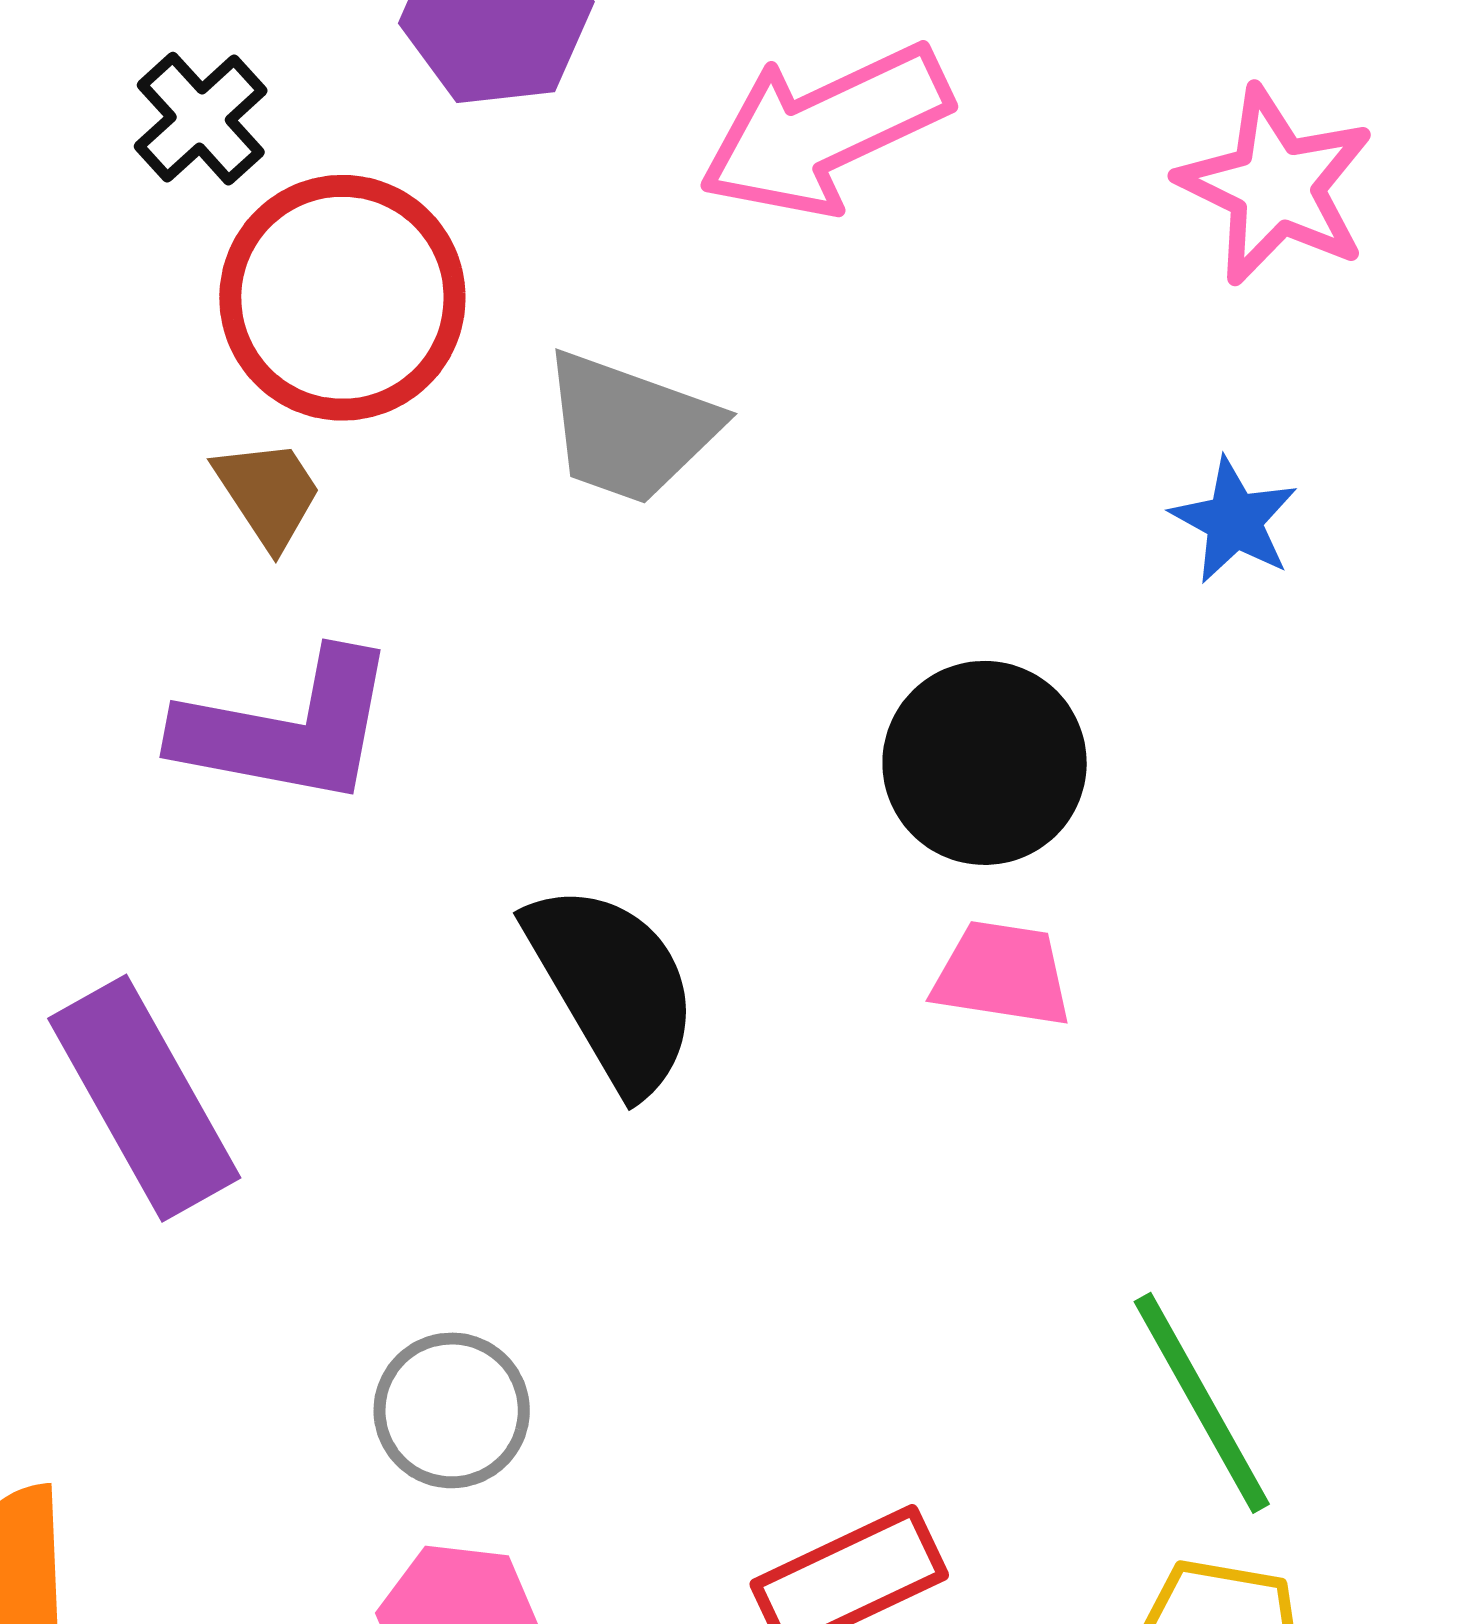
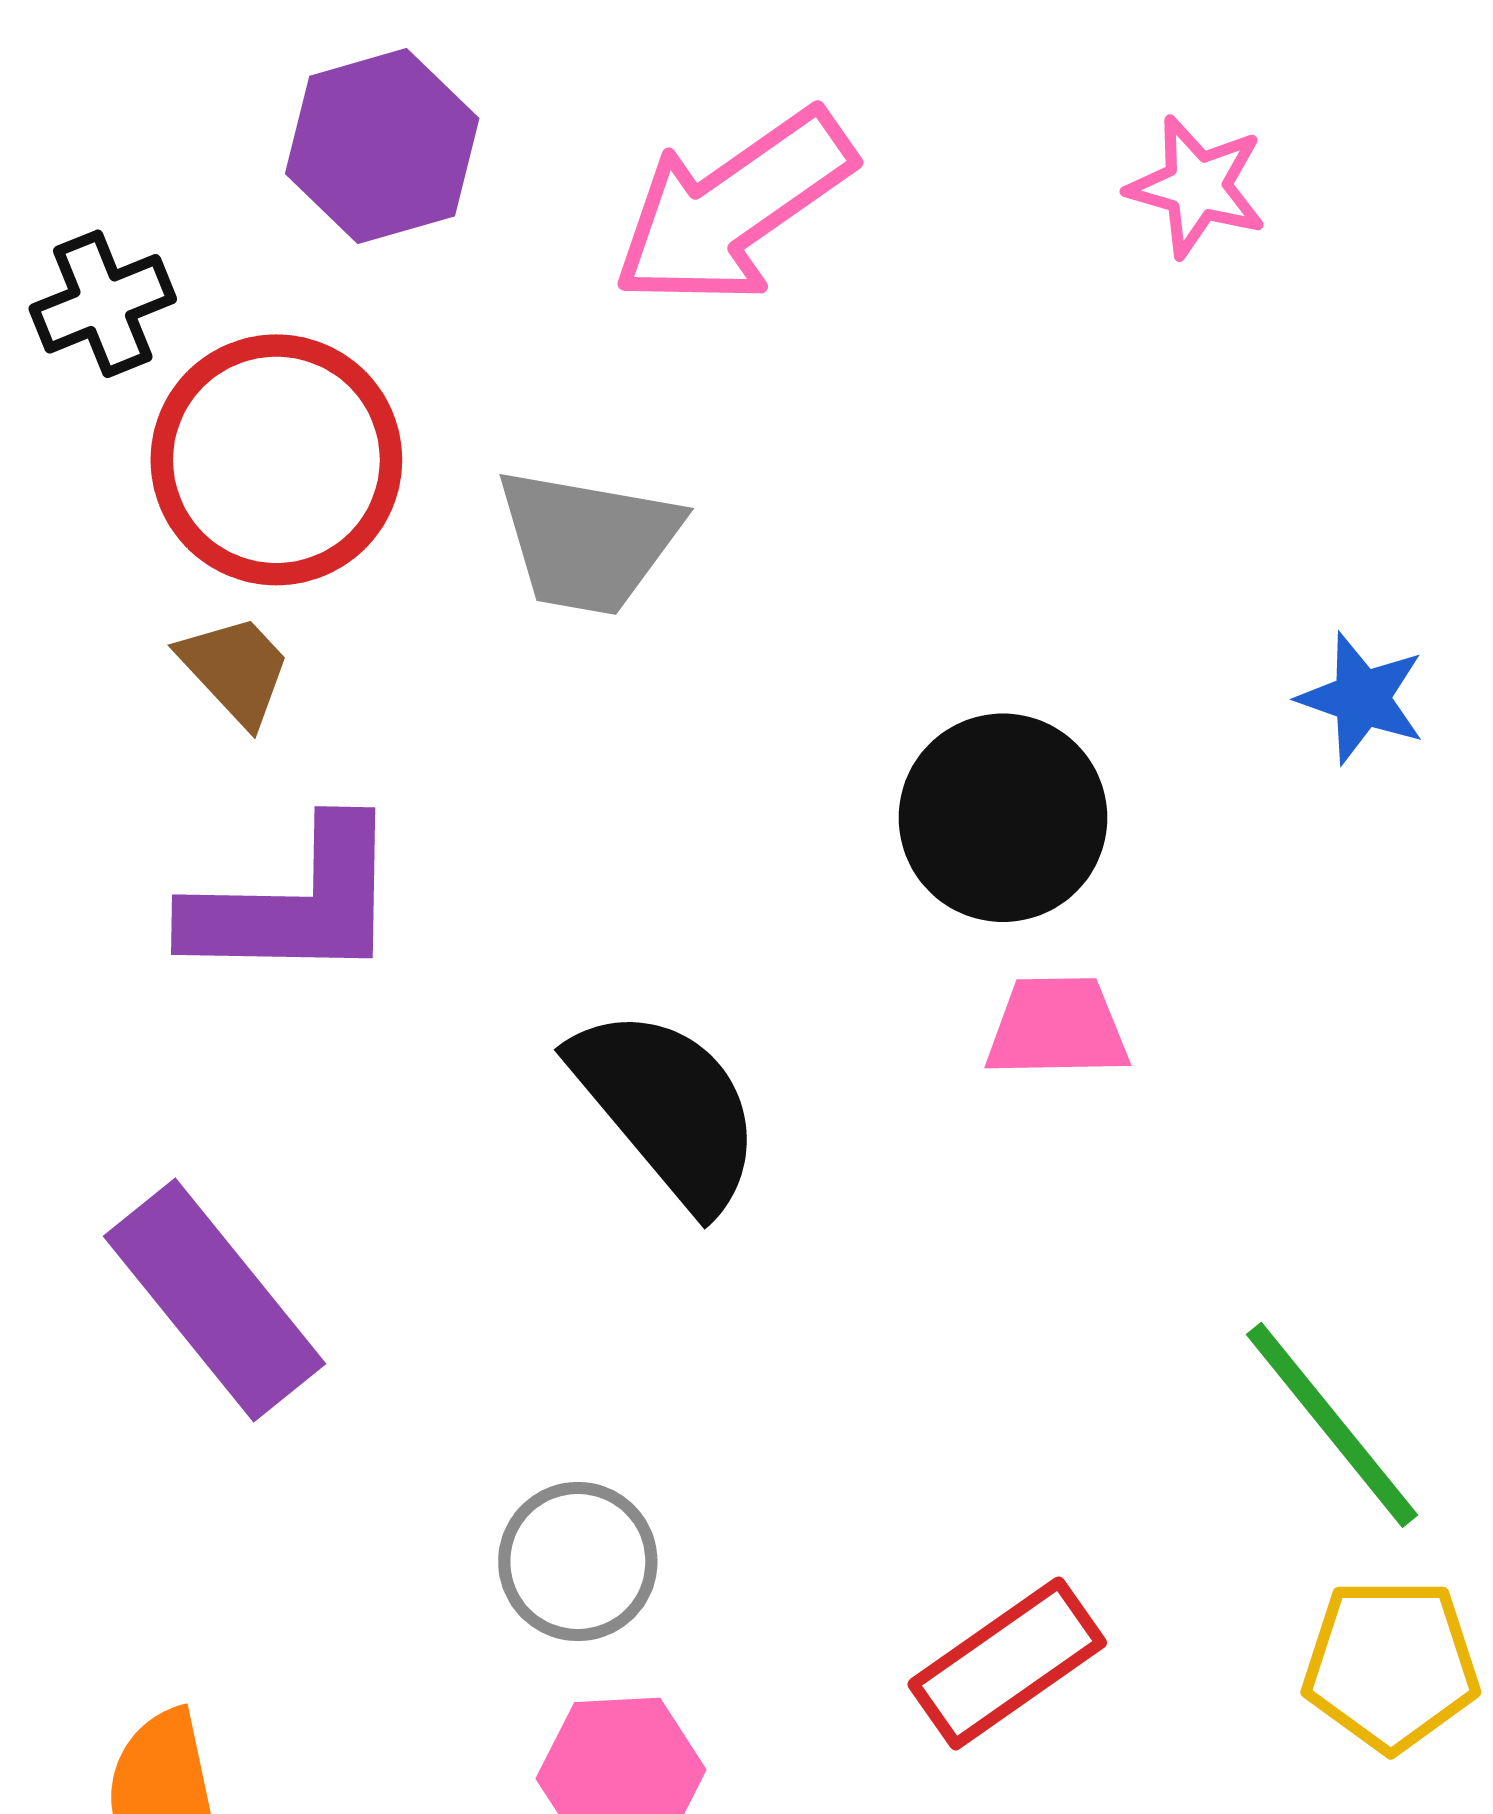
black cross: (201, 119) -> (103, 304), turned 30
pink star: (1276, 186) -> (1197, 187), size x0.7
blue star: (1234, 521) -> (1362, 698), moved

